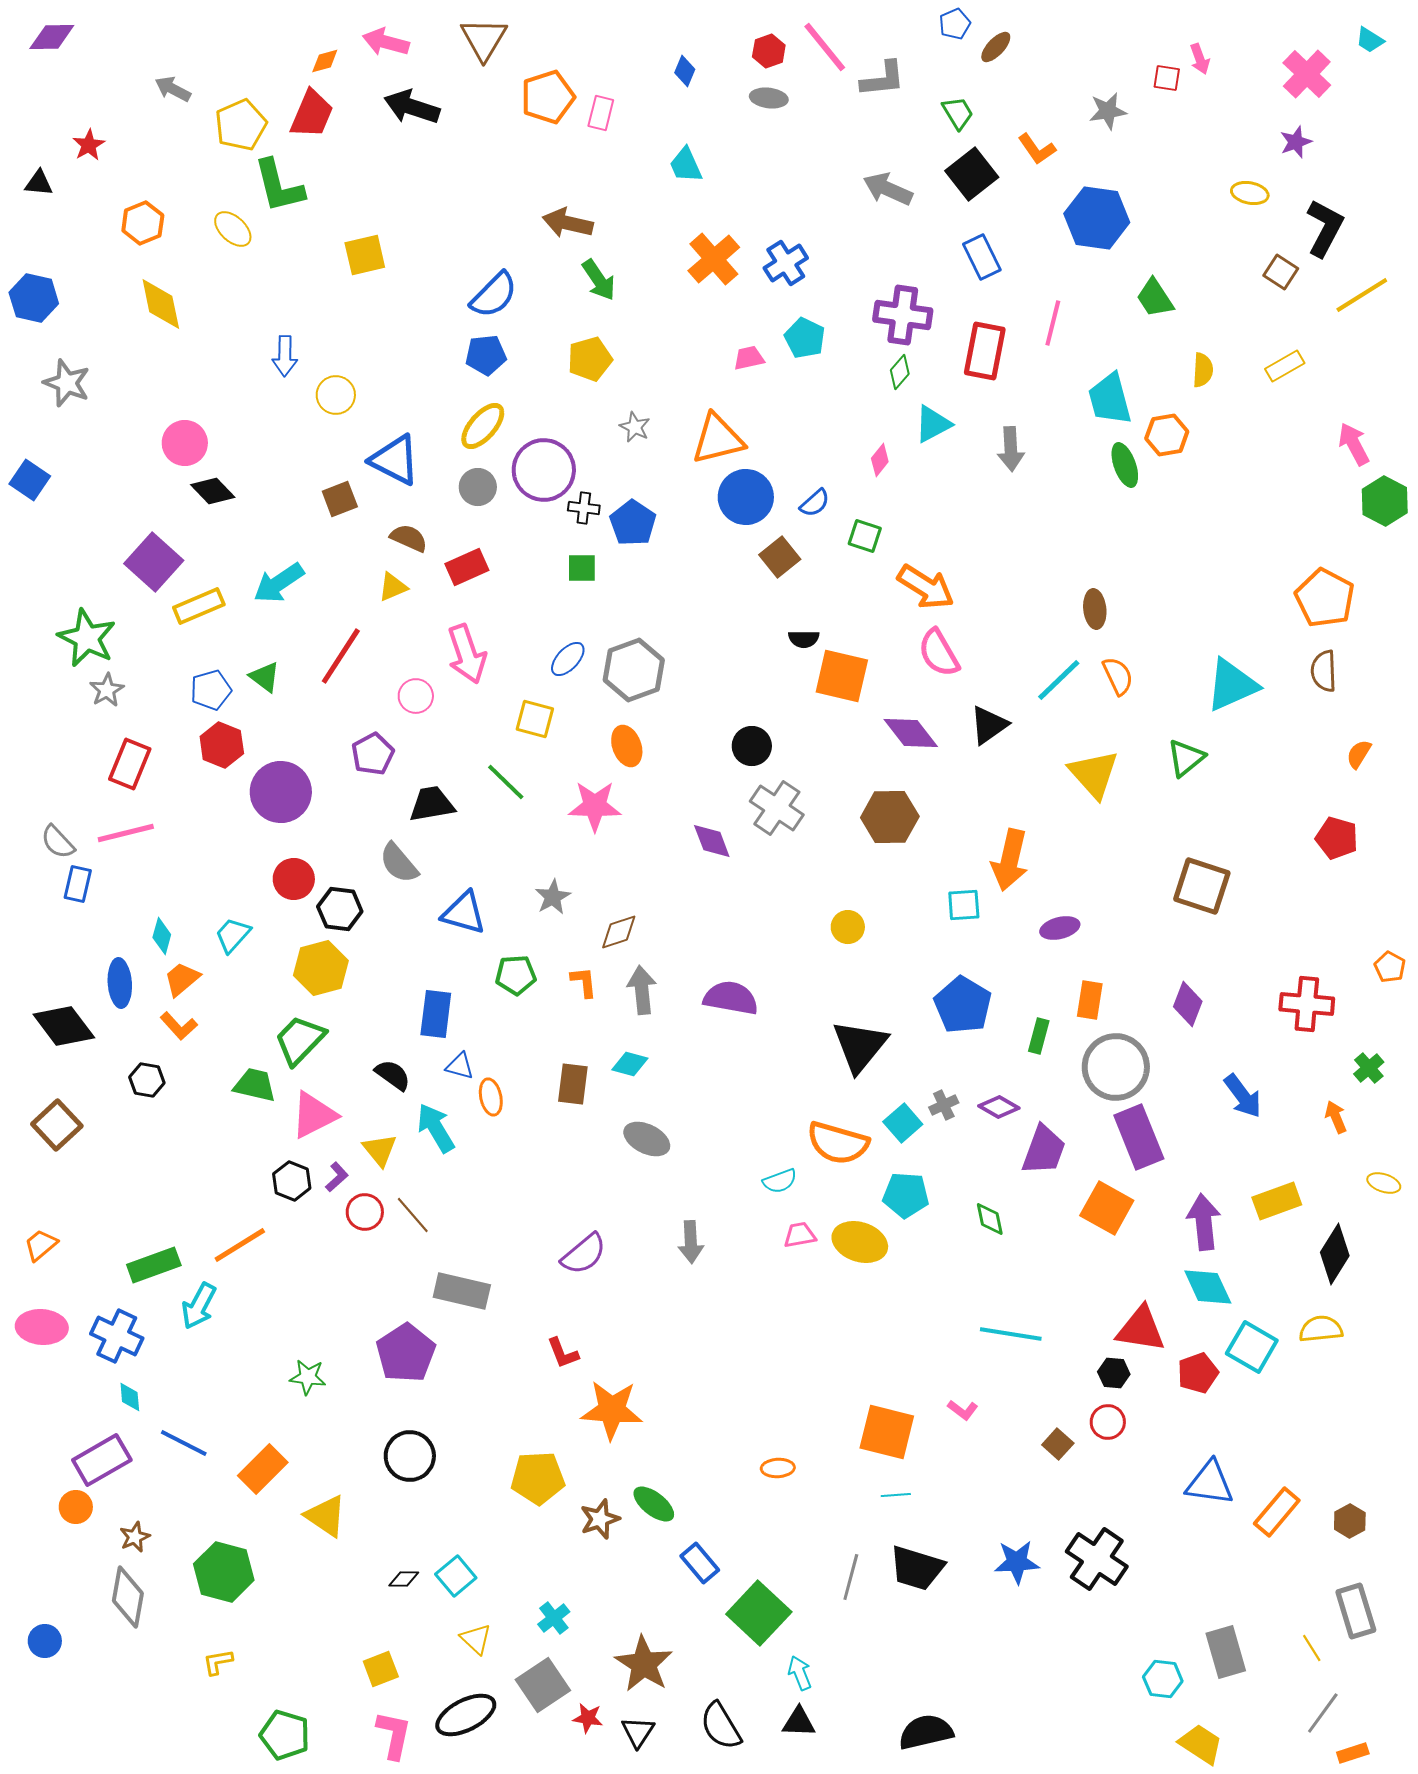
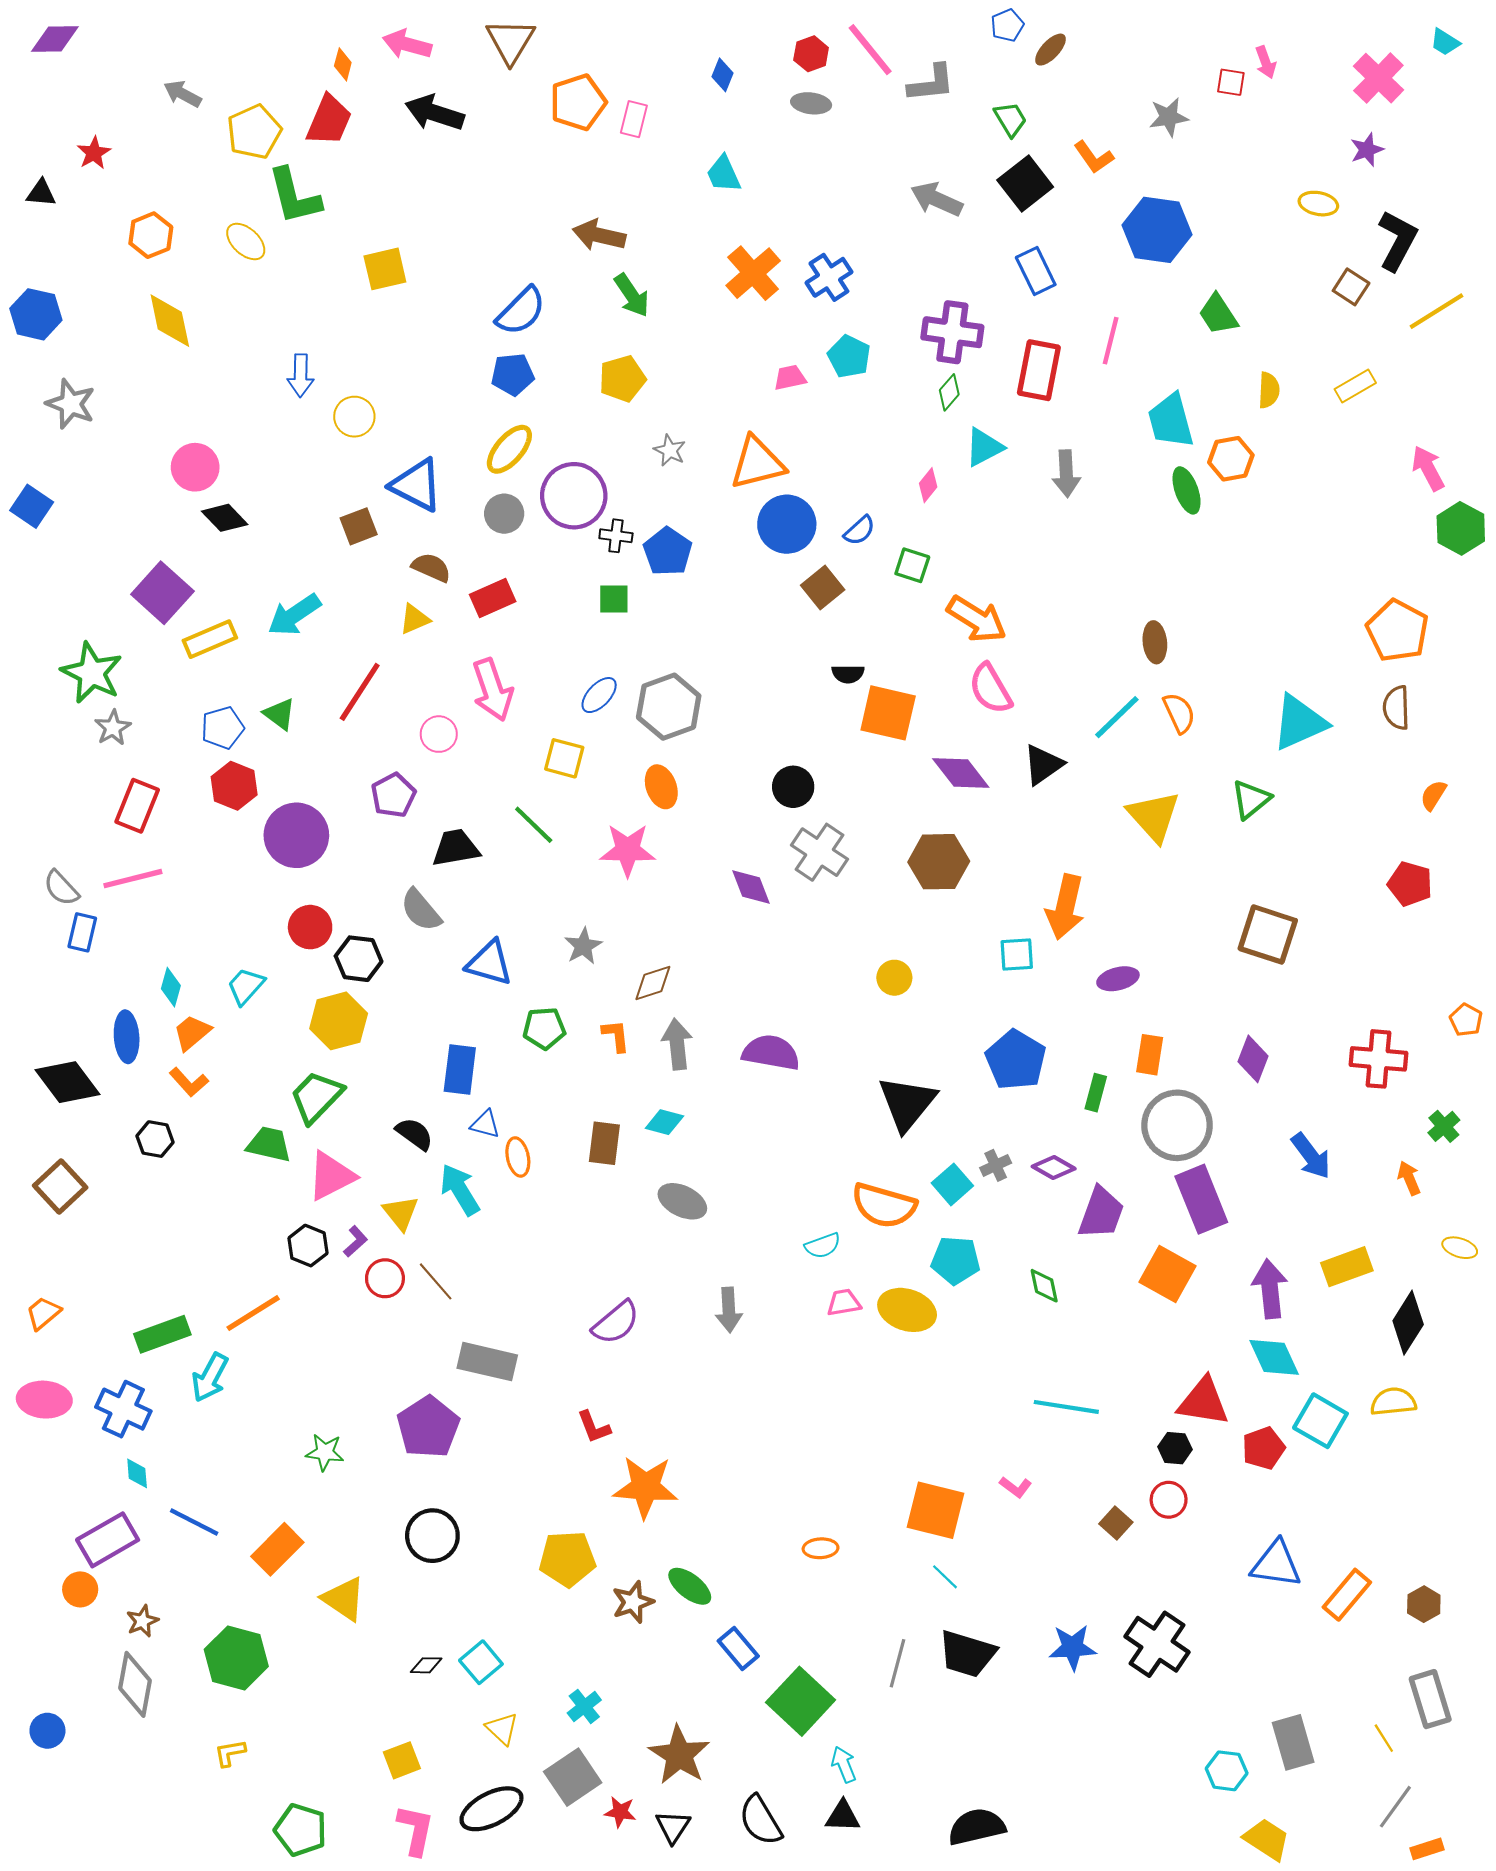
orange diamond: (325, 61) -> (343, 64), turned -60
cyan line: (896, 1495) -> (945, 1577), turned 48

